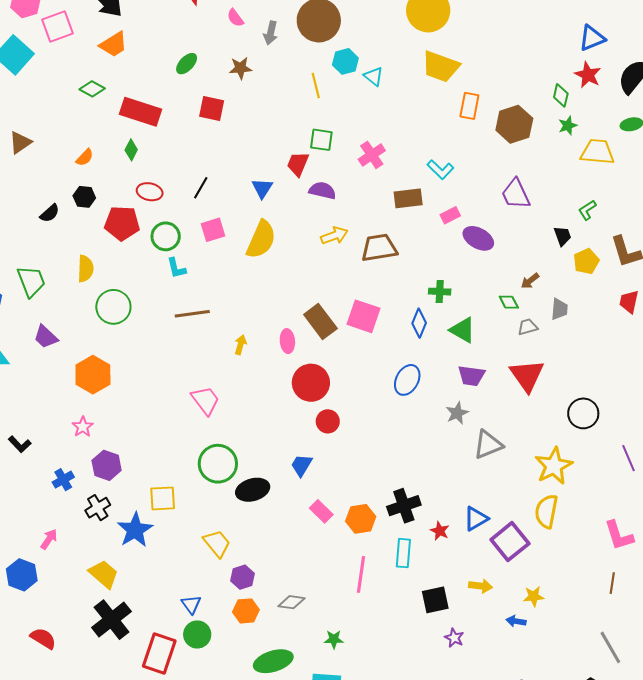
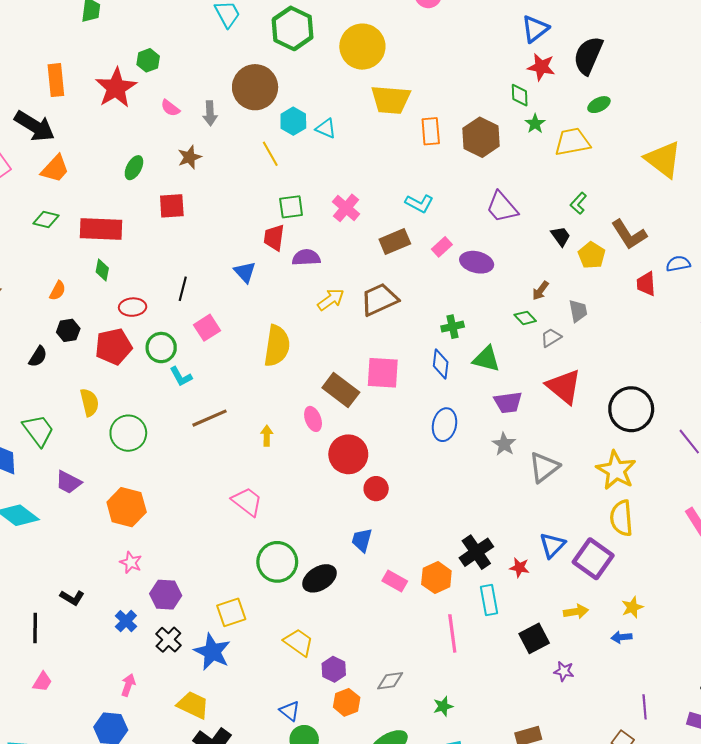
yellow semicircle: (261, 240) -> (277, 346), moved
black circle: (583, 413) -> (631, 409), size x1.4

